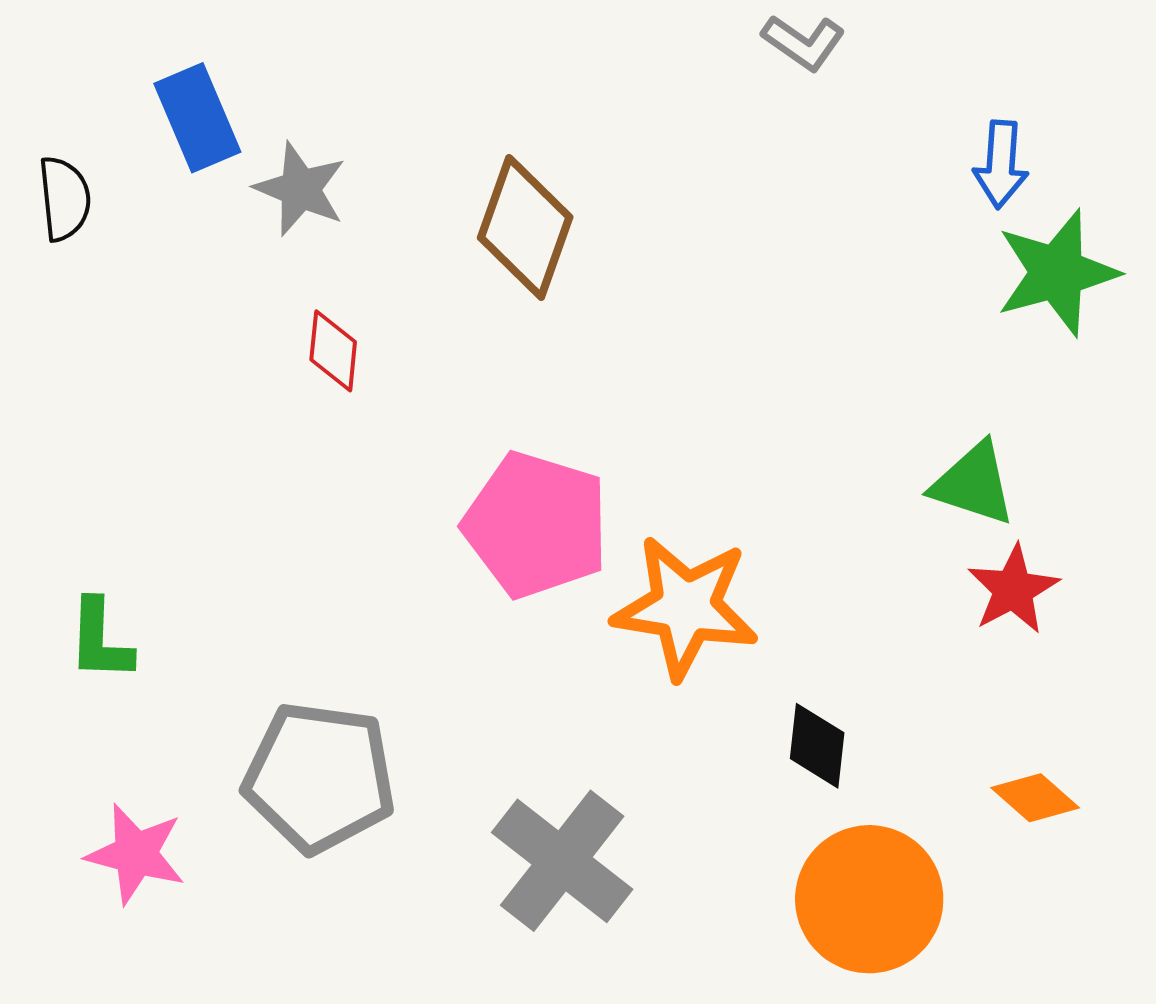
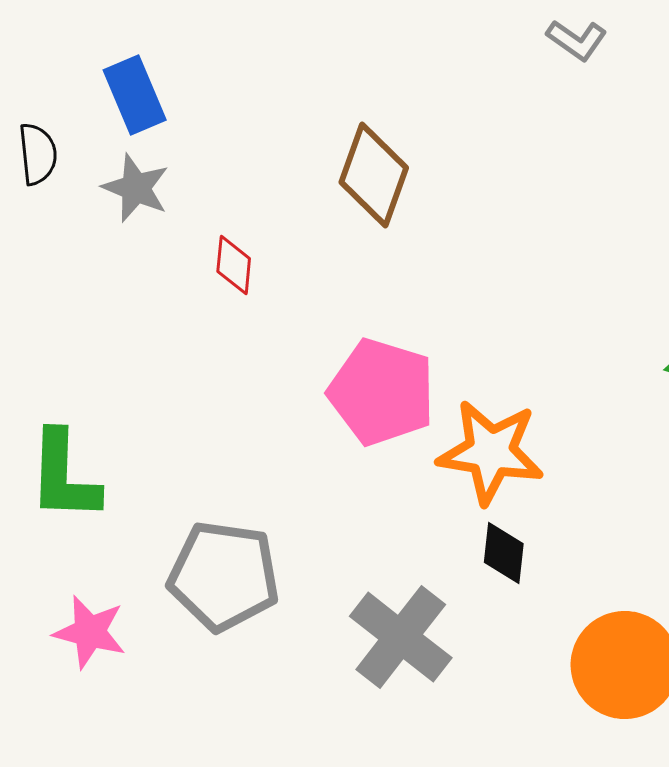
gray star: (300, 189) -> (136, 188), moved
green L-shape: (100, 640) -> (64, 476), size x1.5
black diamond: (817, 746) -> (504, 553), moved

